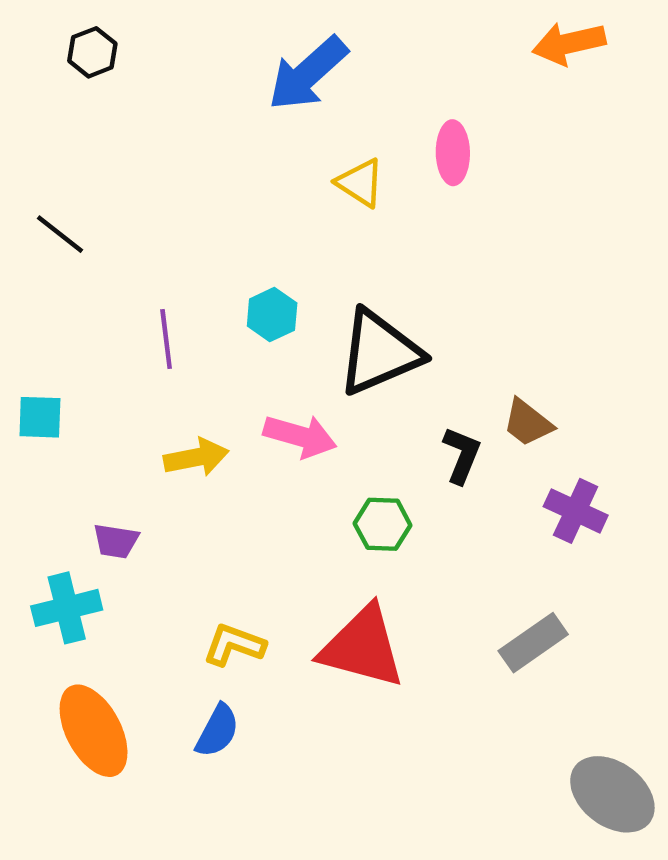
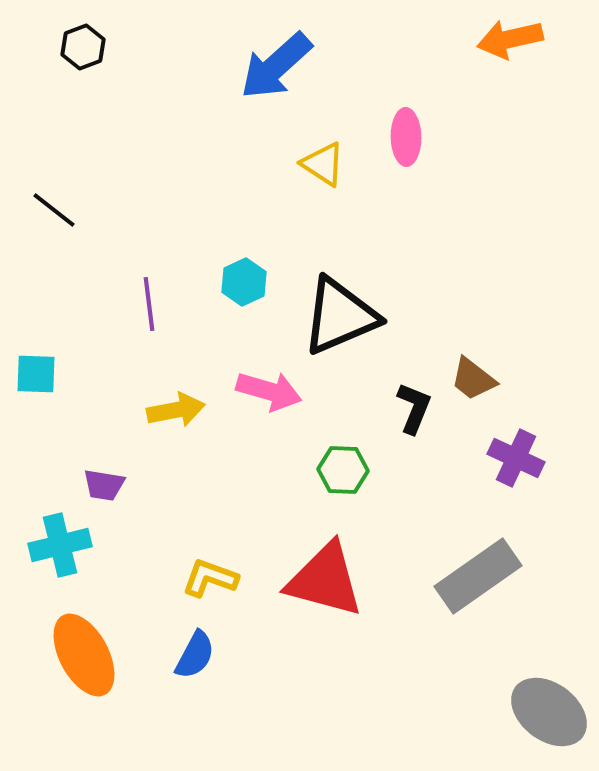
gray rectangle: (533, 643) -> (478, 576), size x1.4

